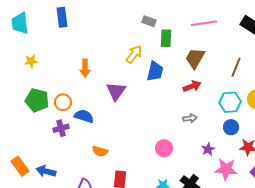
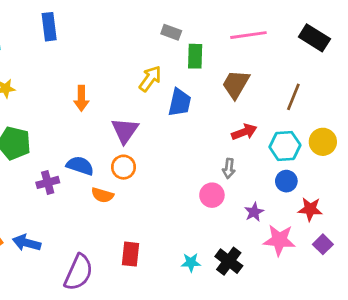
red arrow: (192, 86) -> (244, 132), moved
orange circle: (63, 102) -> (124, 167), moved
gray arrow: (190, 118) -> (229, 168), turned 104
pink circle: (164, 148) -> (212, 195), moved
orange semicircle: (100, 151) -> (102, 195), moved

